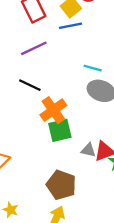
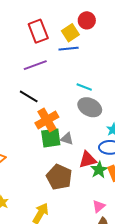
gray triangle: (88, 150) -> (67, 139), moved
brown pentagon: (61, 185) -> (59, 177), moved

